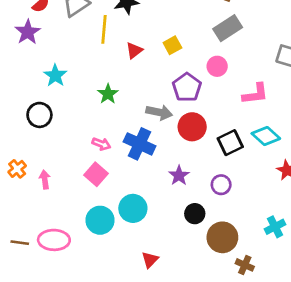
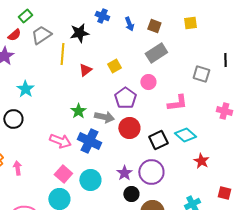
green star: (108, 94) -> (78, 111), moved
pink arrow: (101, 144) -> (60, 141), size x1.5
pink square: (96, 174) -> (63, 174), moved
purple star: (179, 175) -> (124, 173), moved
purple circle: (221, 185) -> (151, 172), size x1.6
cyan circle: (133, 208) -> (90, 180), moved

